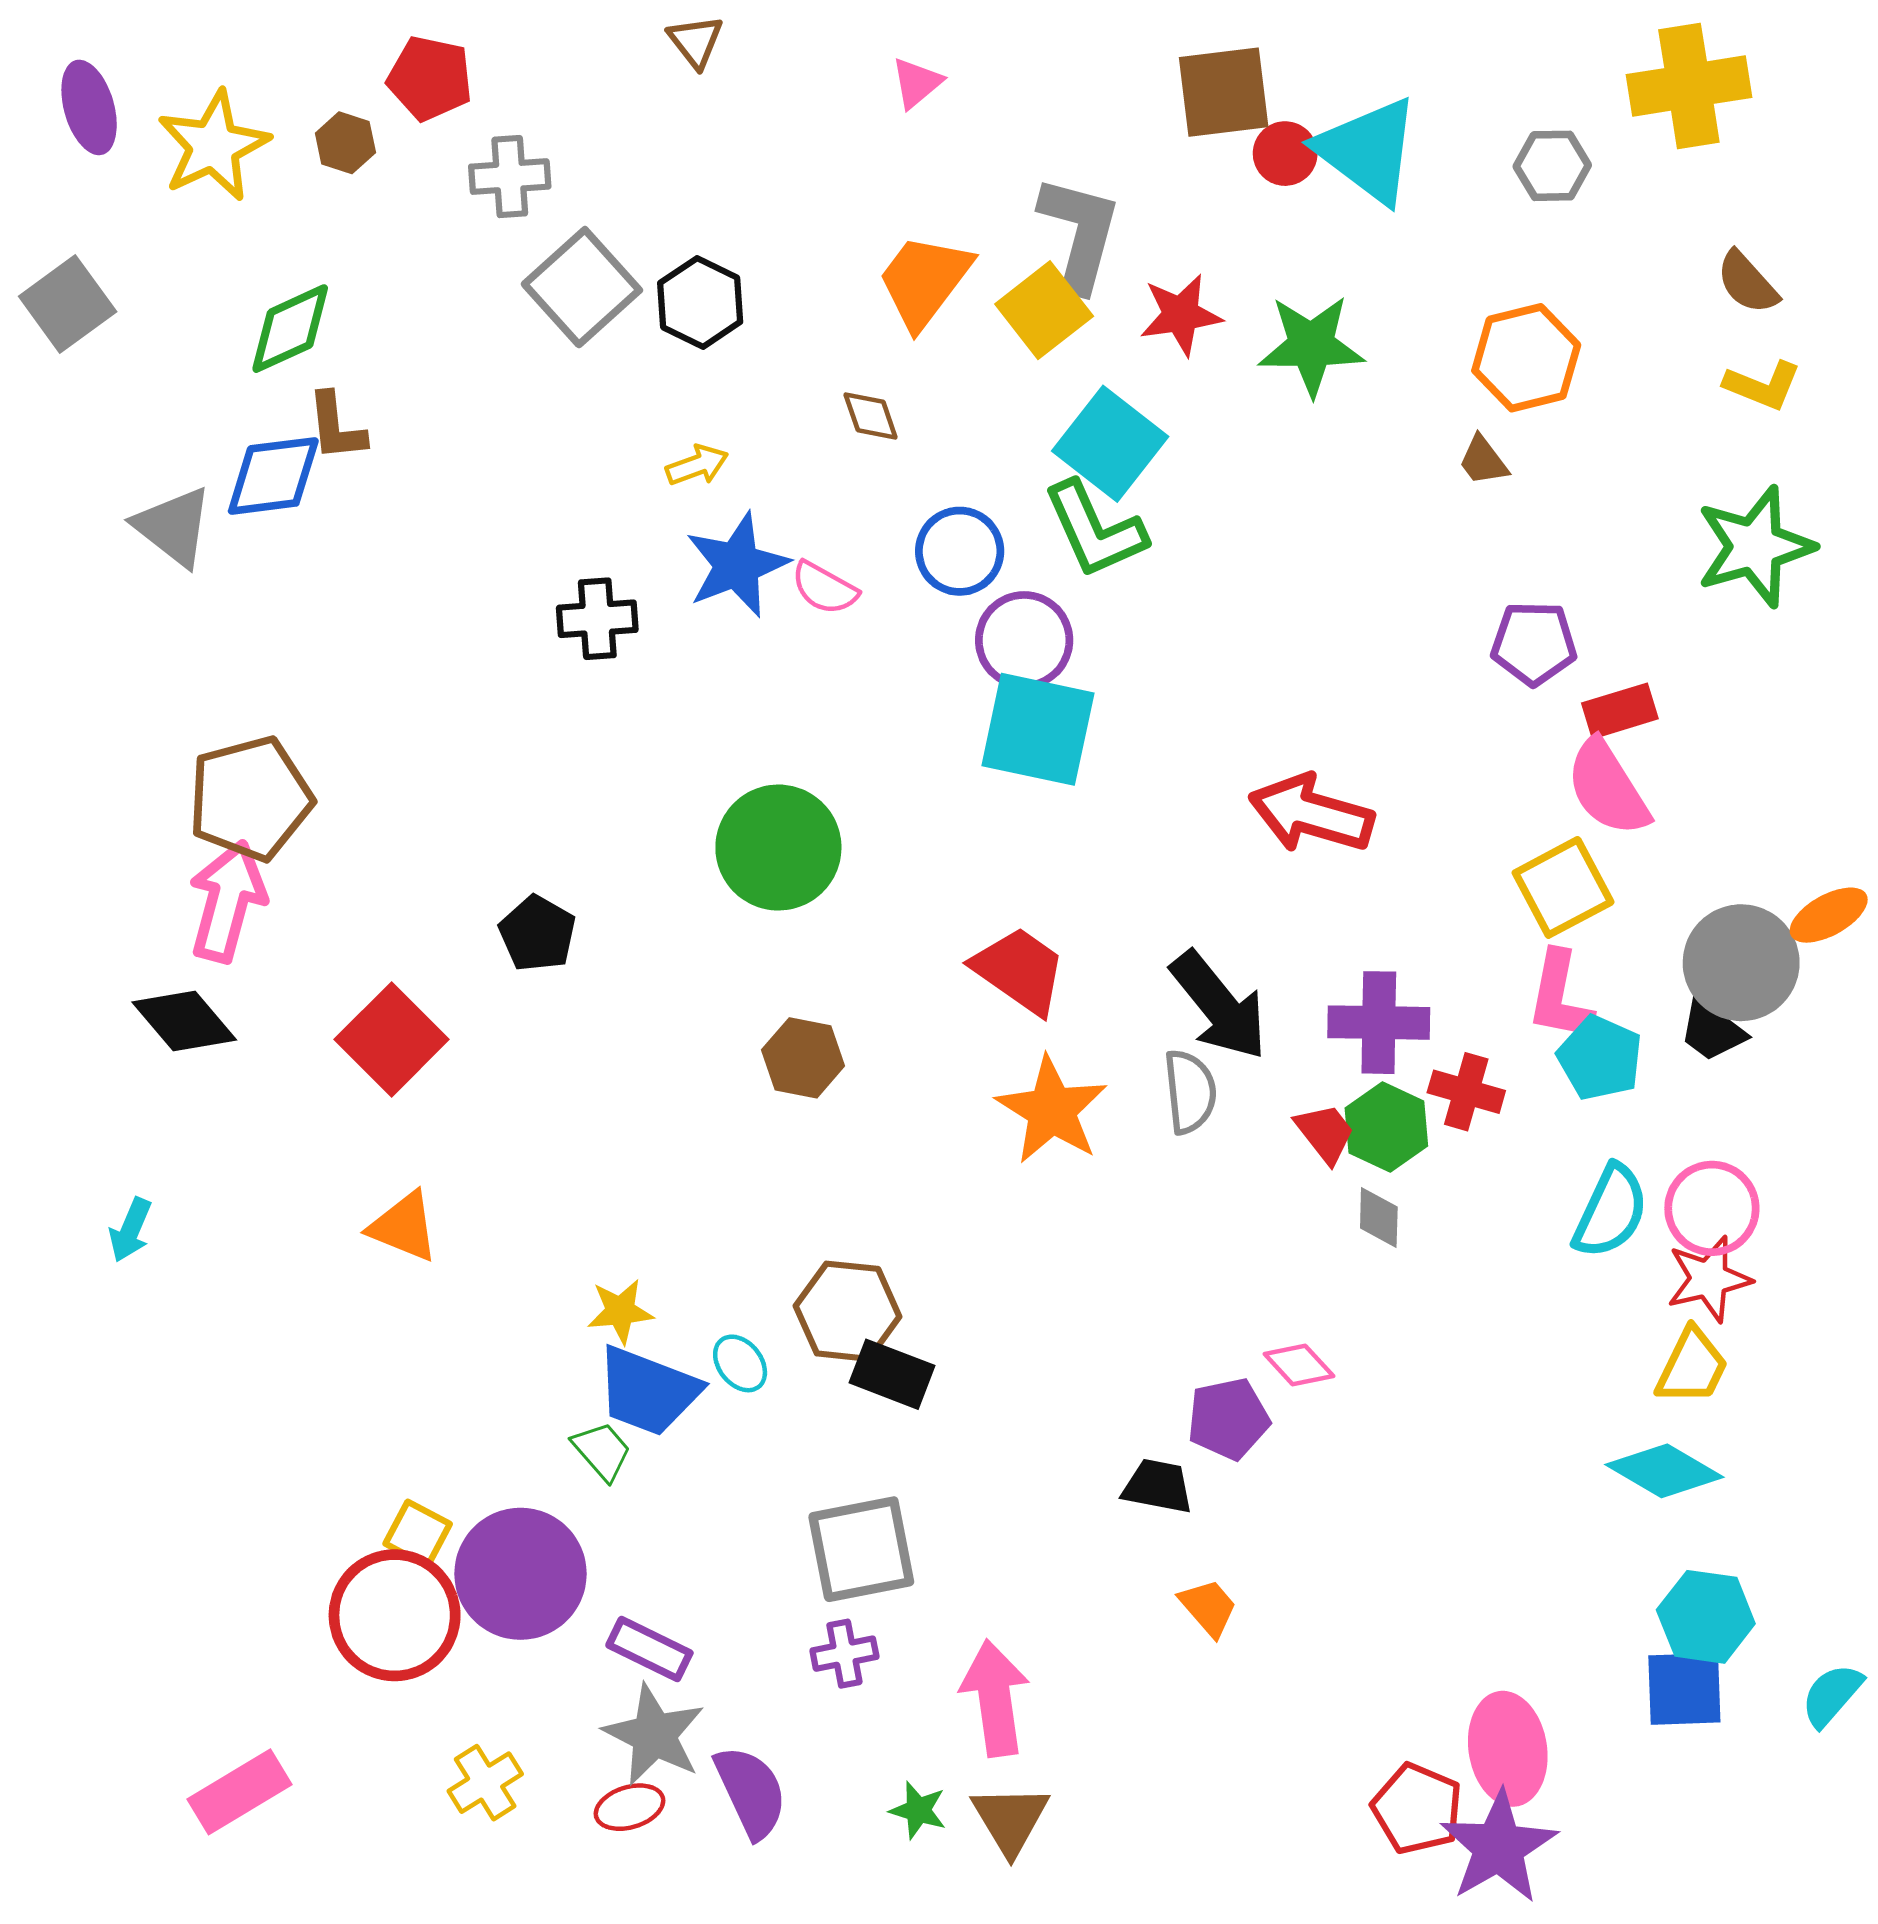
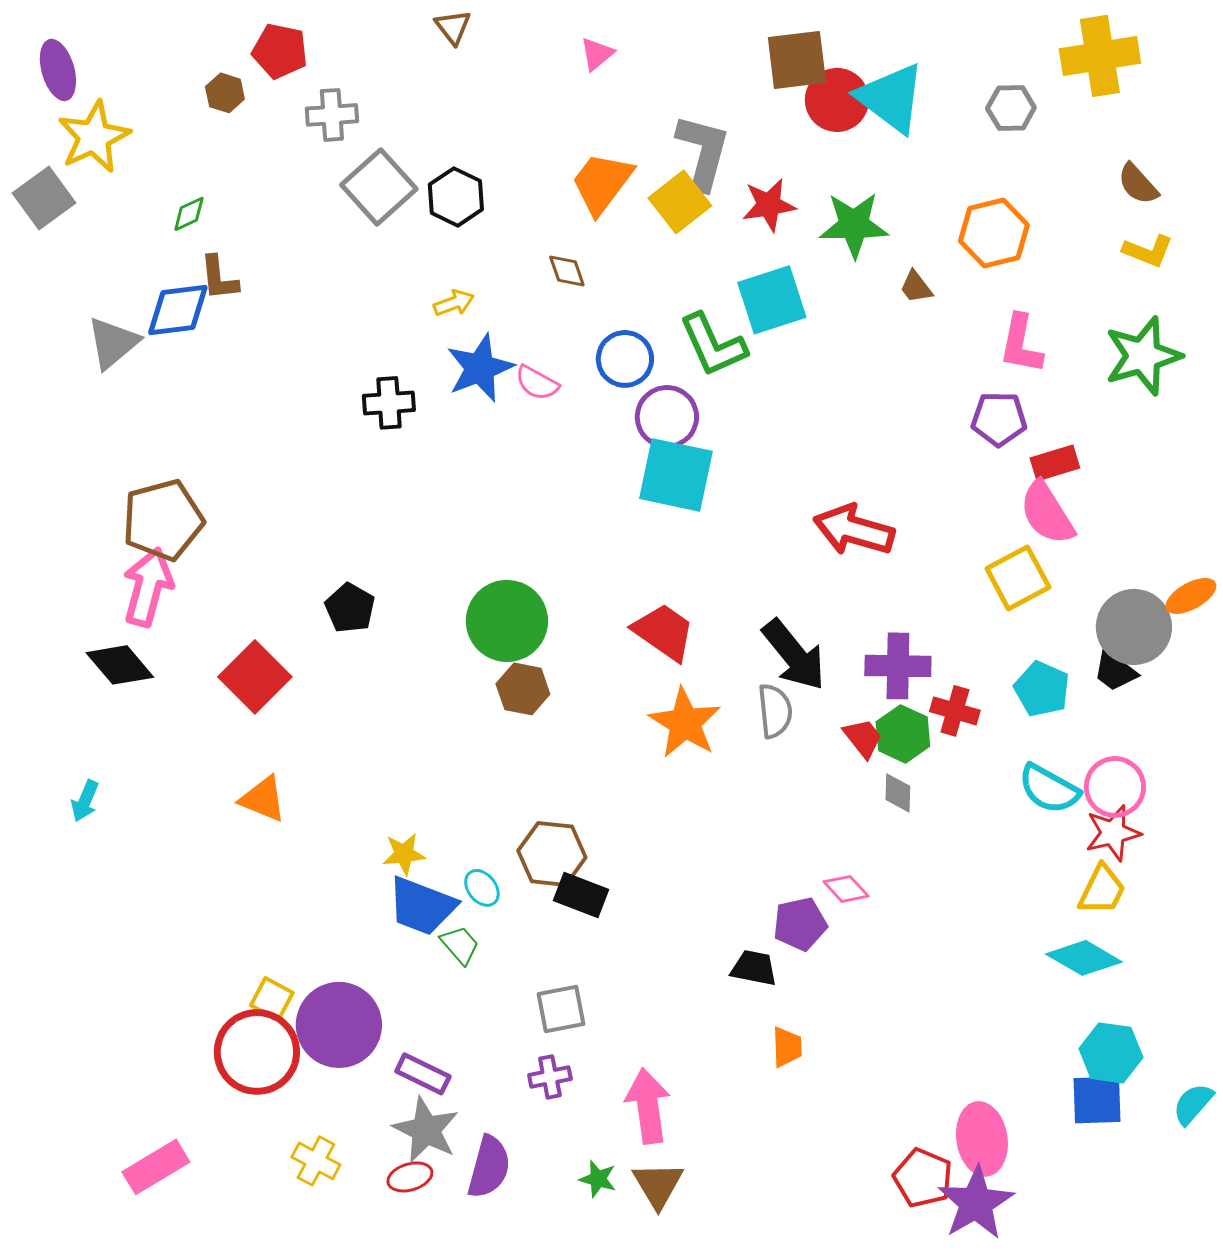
yellow star: (213, 146) -> (94, 137), moved
red circle: (1285, 154) -> (837, 100), size x1.5
green diamond: (290, 329) -> (189, 214), size x0.6
cyan square: (1110, 444) -> (772, 300), moved, turned 34
brown trapezoid: (1483, 461) -> (916, 287), moved
gray triangle: (173, 527) -> (113, 343), turned 42
green circle: (778, 848) -> (507, 621), moved
pink L-shape: (1560, 996) -> (1021, 344), moved
cyan semicircle: (1611, 1211) -> (1049, 789), turned 94
green trapezoid: (602, 1451) -> (460, 945), moved
gray square: (861, 1549) -> (561, 1009), size x0.7
orange trapezoid: (1208, 1608) -> (787, 1047), turned 39
yellow cross: (485, 1783) -> (316, 1161), turned -30
purple semicircle: (751, 1792) -> (489, 1167), turned 40

